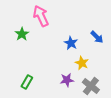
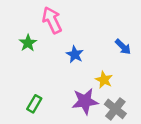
blue star: (71, 43) -> (75, 54), moved
purple star: (67, 80) -> (85, 101), size x1.5

